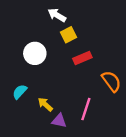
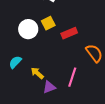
yellow square: (68, 35) -> (48, 23), moved
purple triangle: (59, 121) -> (49, 87), turned -32

